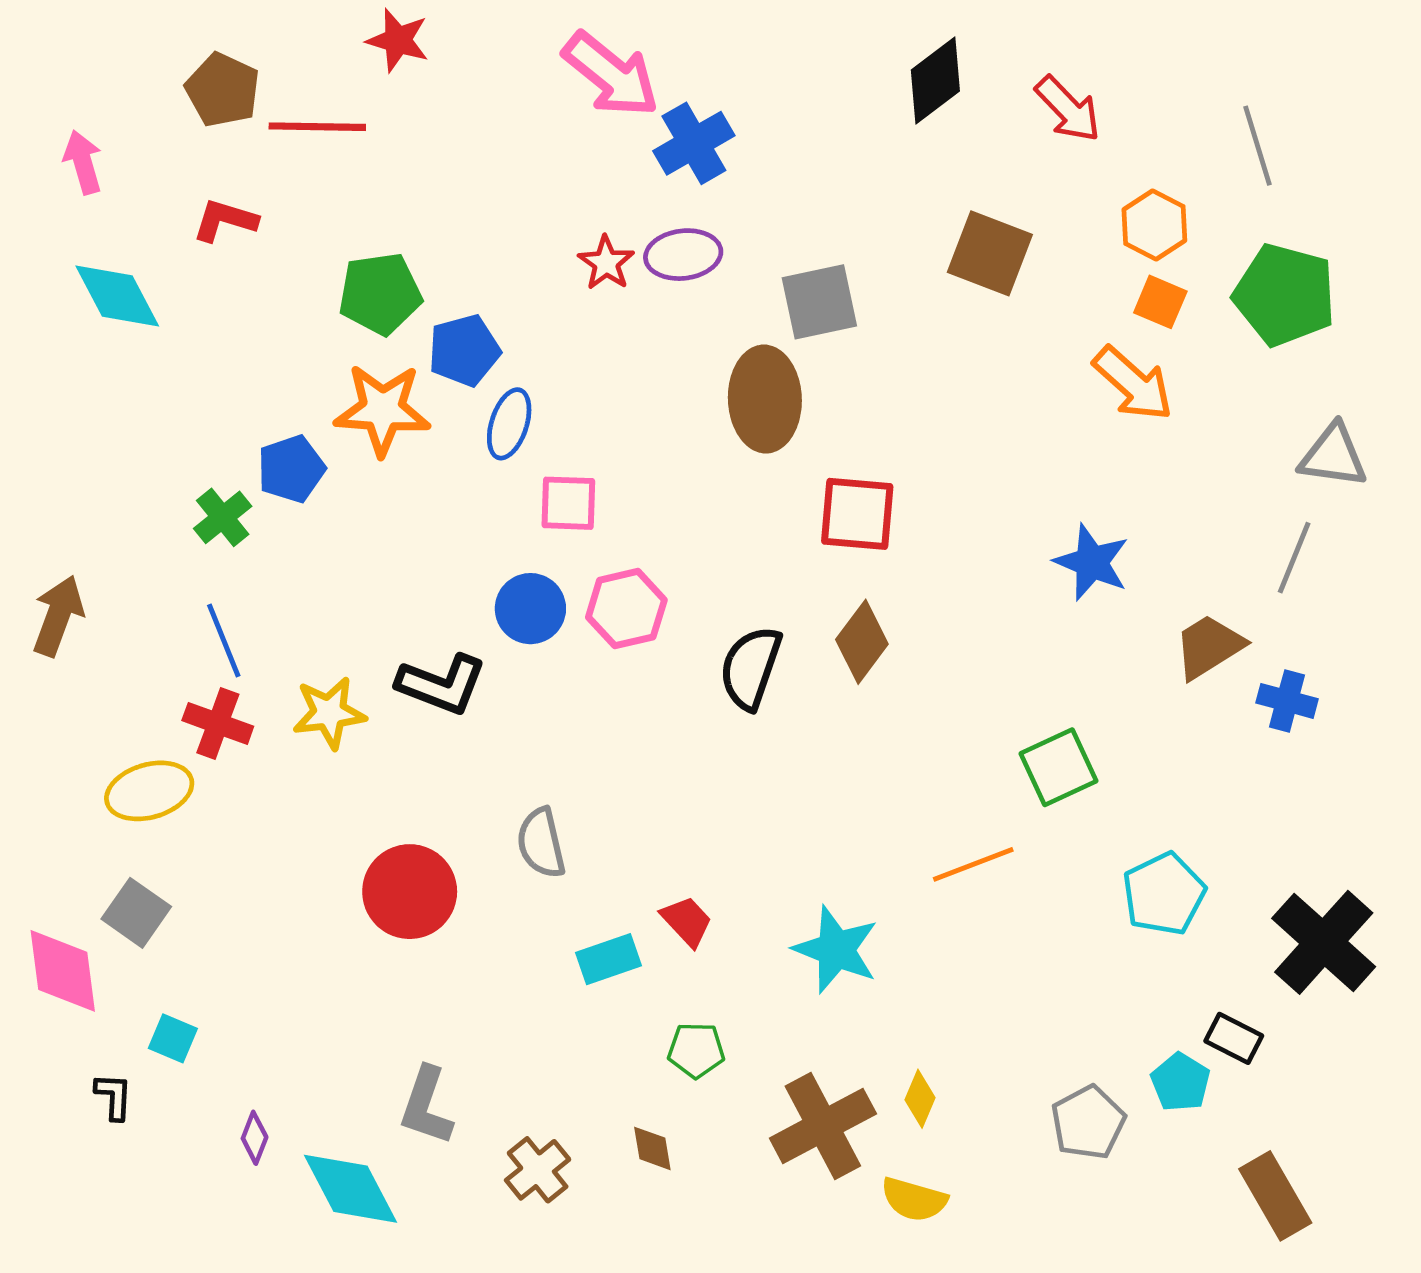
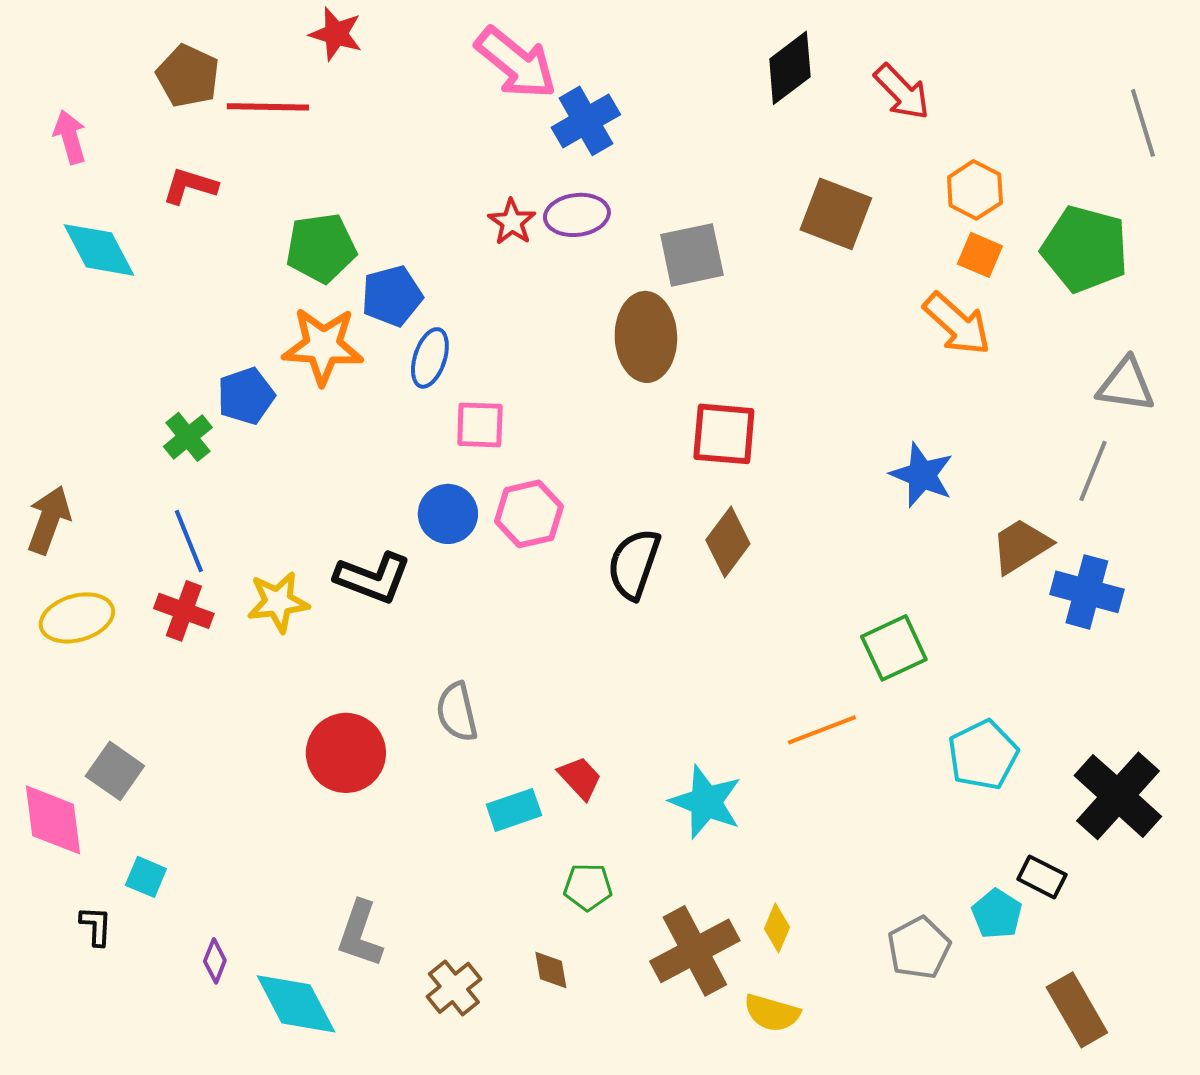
gray line: (1257, 146) -> (1143, 123), moved
blue cross: (1287, 701) -> (1087, 592), size x1.4
yellow ellipse: (149, 791) -> (77, 618), moved

